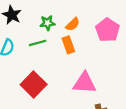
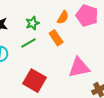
orange semicircle: (73, 24) -> (63, 17), moved

